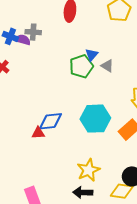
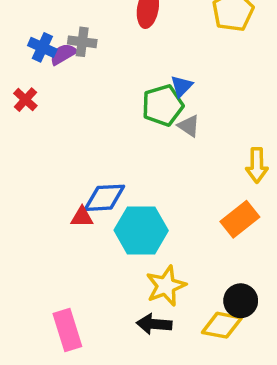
purple semicircle: (23, 40) -> (63, 54), turned -49
gray triangle: (107, 66) -> (189, 126), moved
cyan hexagon: (95, 119) -> (141, 230), moved

